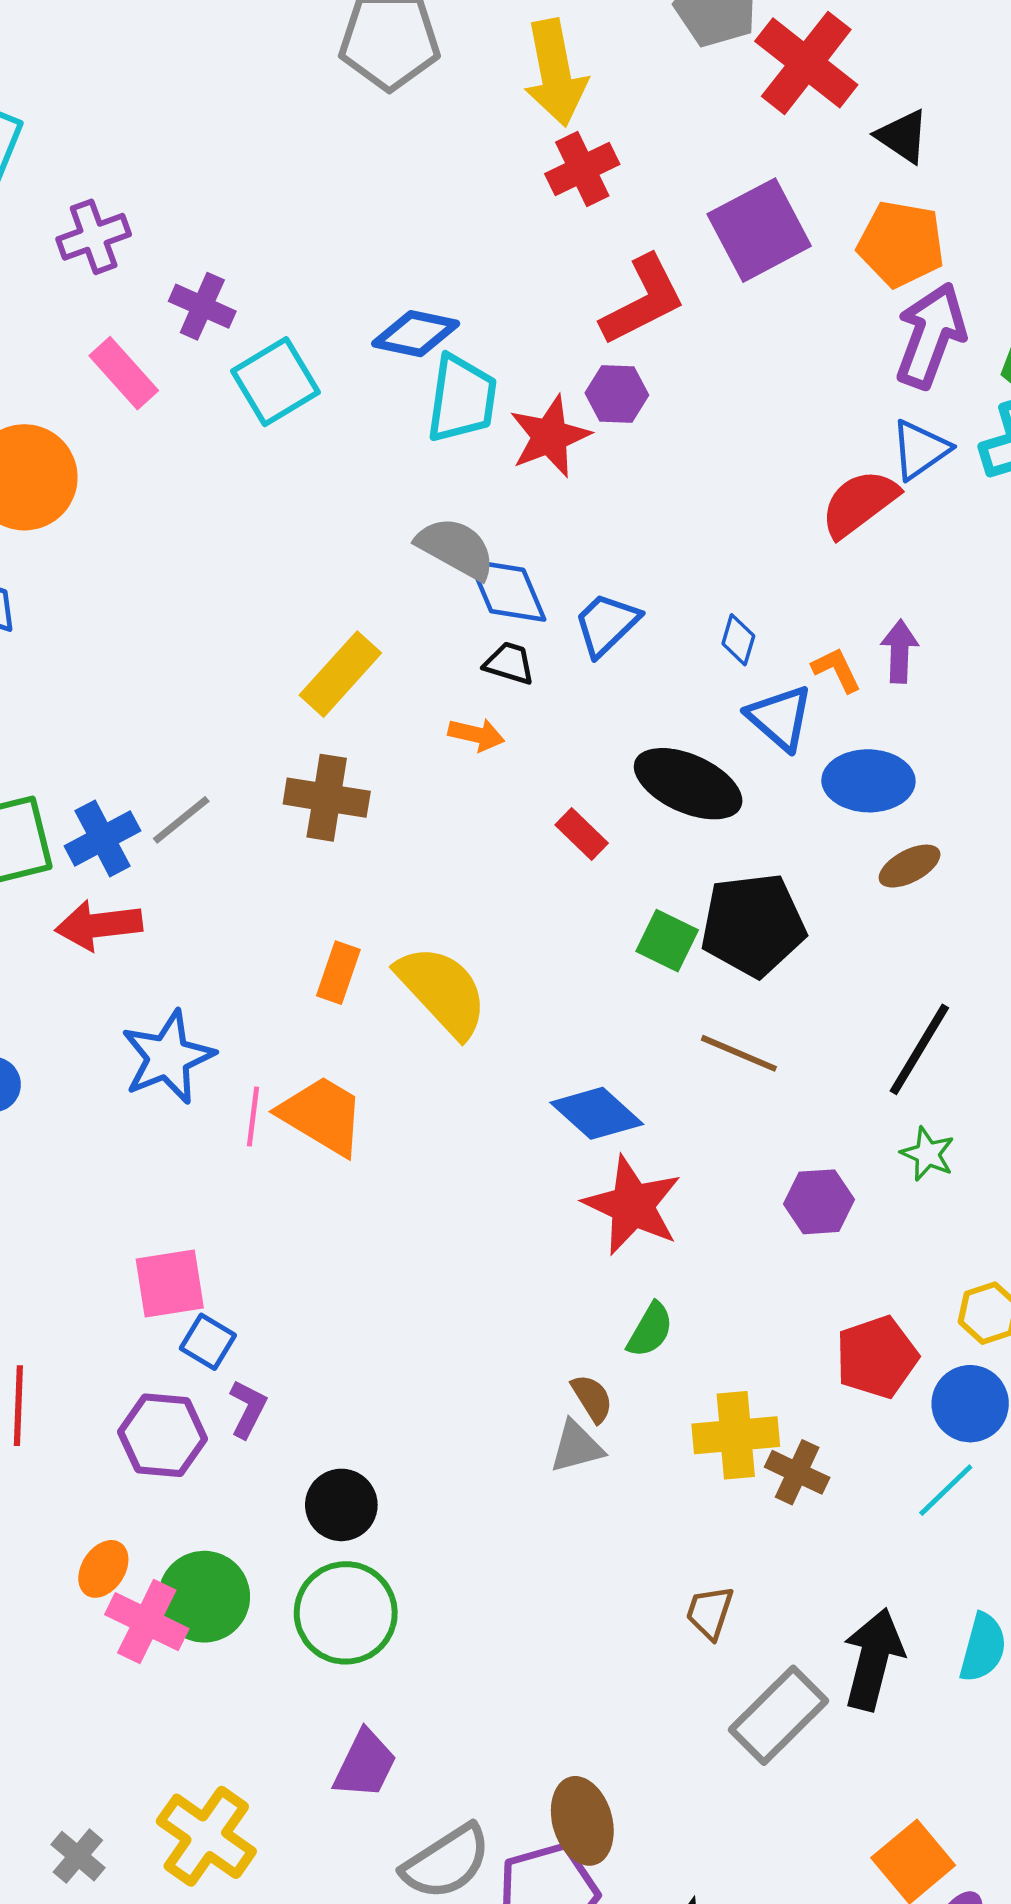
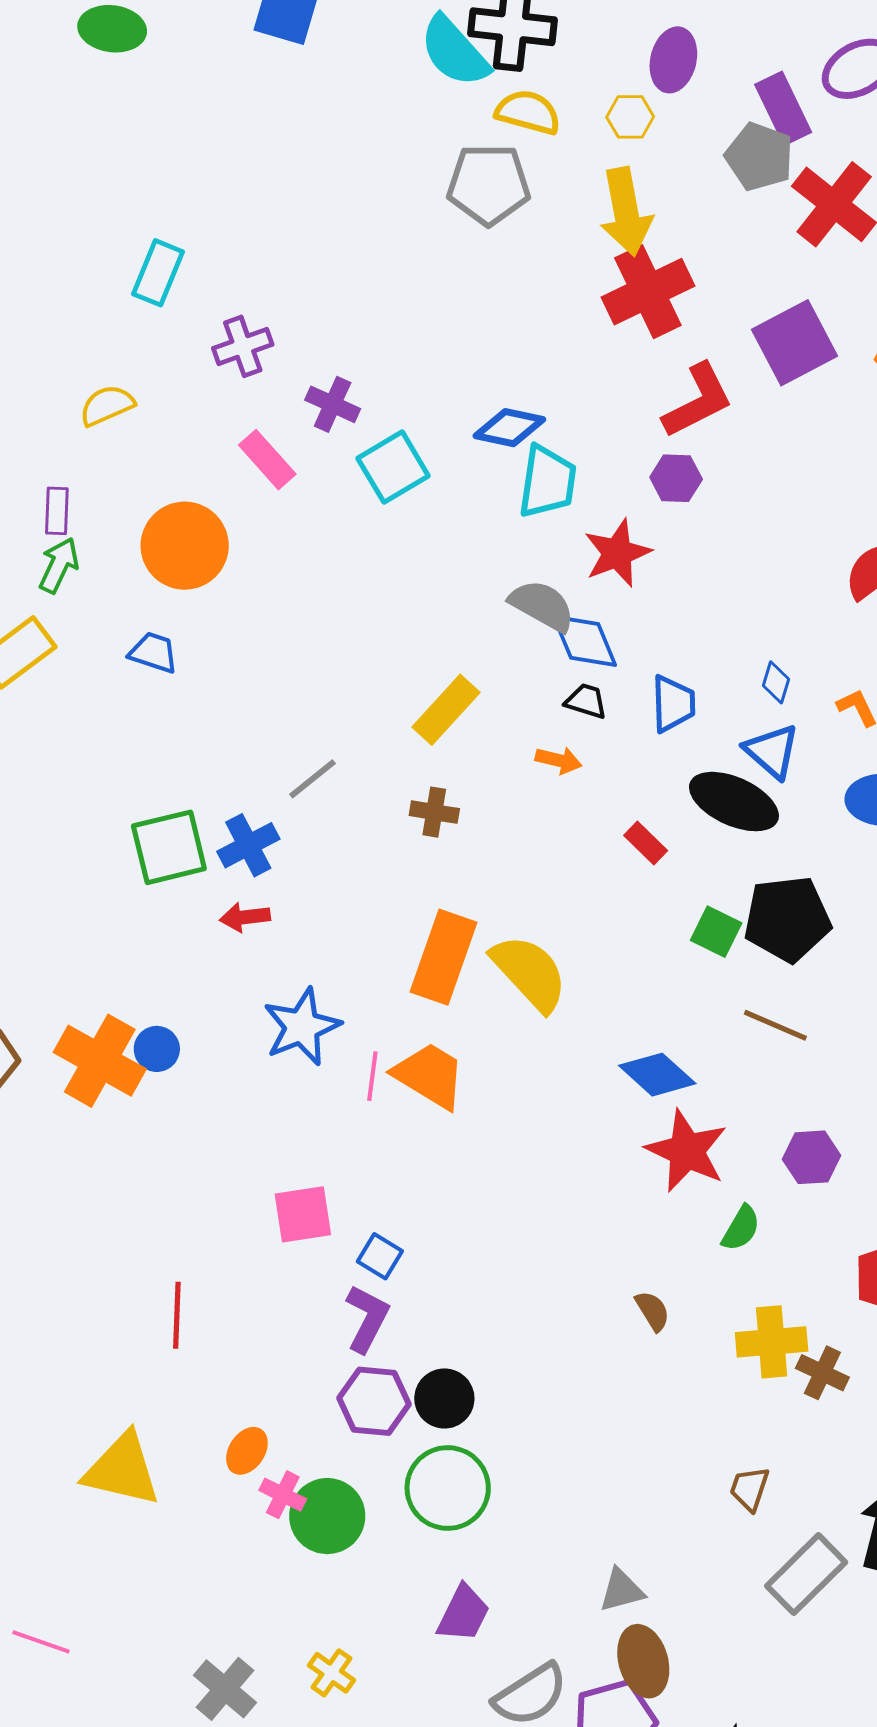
red cross: (582, 169) -> (648, 292), size x1.5
red star: (550, 436) -> (617, 553), moved
blue trapezoid: (606, 624) -> (673, 704), moved, turned 132
blue triangle: (780, 718) -> (772, 751), moved
brown cross: (327, 798) -> (434, 812), size x0.7
gray line: (181, 820) -> (312, 779), moved
red arrow: (99, 925) -> (245, 917), size x0.7
orange rectangle: (338, 973) -> (443, 957), size x1.8
purple hexagon: (819, 1202) -> (812, 1157), moved
green semicircle: (650, 1330) -> (741, 1228), moved
blue square: (208, 1342) -> (380, 1256), moved
purple L-shape: (248, 1409) -> (367, 1318), size x1.4
purple hexagon: (162, 1435) -> (374, 1401), moved
gray triangle: (576, 1447) -> (622, 1590), moved
green circle: (204, 1597) -> (327, 1516), moved
pink cross: (147, 1622) -> (283, 1495), size x0.7
yellow cross: (206, 1836) -> (332, 1673), size x0.6
gray cross: (78, 1856) -> (225, 1689), size x1.4

